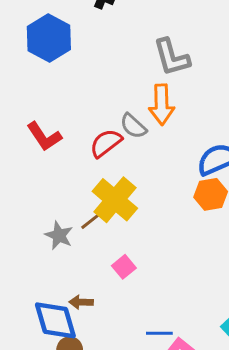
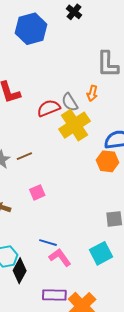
orange arrow: (162, 105) -> (92, 93), size x0.6
yellow cross: (115, 200) -> (74, 125), moved

